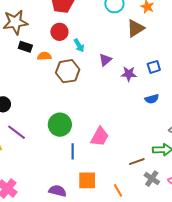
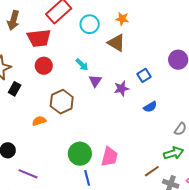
brown triangle: (136, 28) -> (116, 43), turned -42
cyan arrow: (79, 45) -> (82, 65), moved
black rectangle: (25, 47) -> (15, 89), turned -64
orange semicircle: (44, 56) -> (39, 121), moved
green circle: (60, 125) -> (80, 154), moved

